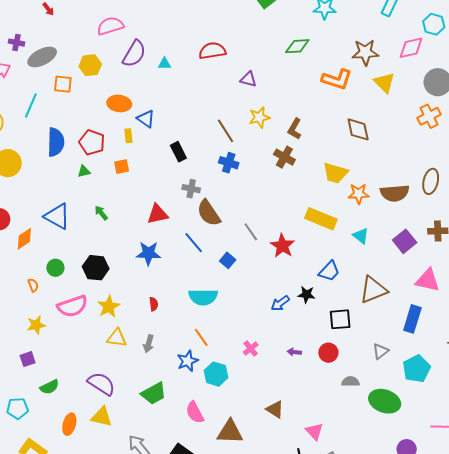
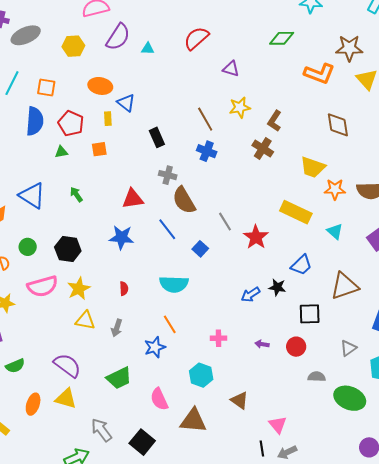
red semicircle: (212, 51) -> (196, 38), turned -36
orange square: (63, 84) -> (46, 88), moved
pink cross: (251, 348) -> (219, 338), turned 35
cyan hexagon: (216, 374) -> (201, 375), moved

